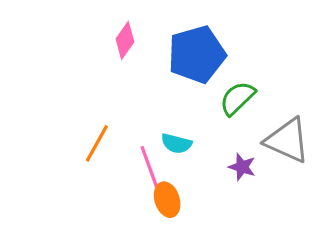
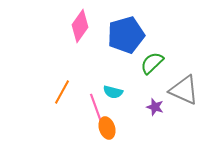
pink diamond: (125, 40) -> (80, 26), size x1.4

